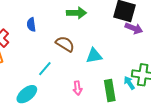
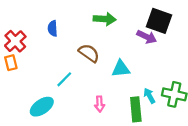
purple arrow: (134, 28) -> (147, 37), moved
cyan arrow: (129, 83) -> (149, 96), moved

